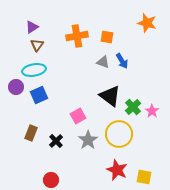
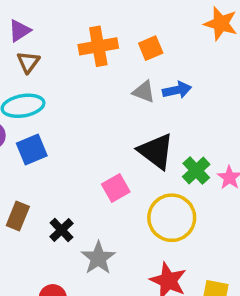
orange square: (107, 37) -> (151, 48), turned -32
blue arrow: (122, 61) -> (177, 90), turned -70
pink square: (78, 116) -> (116, 188), moved
gray star: (88, 140) -> (98, 258), moved

